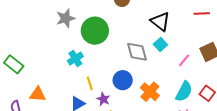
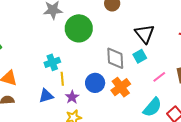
cyan cross: (75, 59) -> (52, 62), moved
orange cross: (150, 92) -> (121, 87), moved

